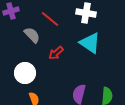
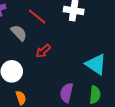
cyan triangle: (90, 43) -> (96, 64), moved

